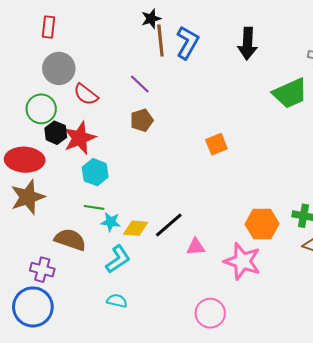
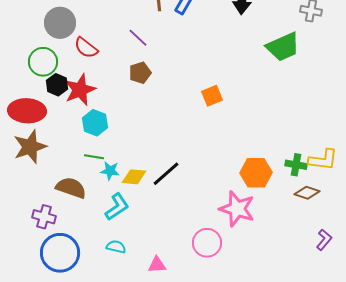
pink triangle: (196, 247) -> (157, 265), moved
blue circle: (33, 307) -> (60, 253), moved
pink circle: (210, 313) -> (207, 243), moved

